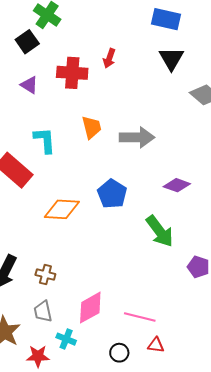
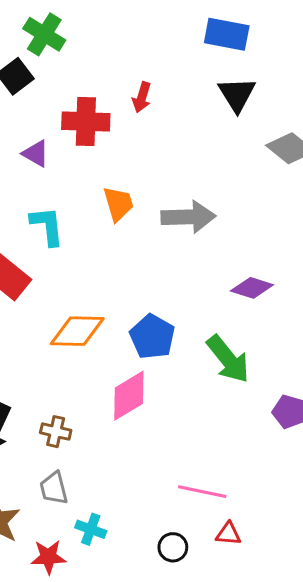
purple triangle: (29, 85) -> (36, 154), moved
blue pentagon: (112, 194) -> (152, 337), moved
pink diamond: (90, 308) -> (129, 396), moved

